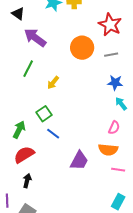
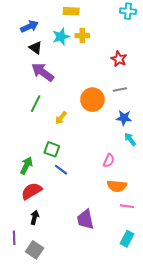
black triangle: (18, 14) -> (36, 48), moved
red star: (110, 25) -> (119, 59), size x0.7
orange circle: (82, 48) -> (92, 100), moved
green square: (44, 114) -> (52, 149), turned -35
pink semicircle: (114, 128) -> (109, 161), moved
purple trapezoid: (79, 161) -> (85, 219), moved, turned 140

